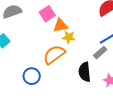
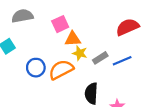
gray rectangle: (100, 53) -> (100, 58), moved
blue circle: (32, 76) -> (36, 68), moved

